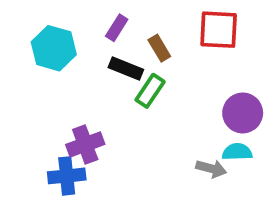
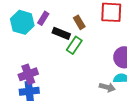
purple rectangle: (117, 28) -> (43, 18), moved
purple cross: (85, 144) -> (28, 74), moved

